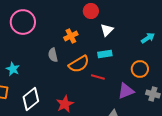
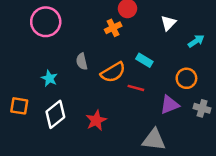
white triangle: (107, 30) -> (168, 23), moved
orange cross: (71, 36) -> (113, 28), moved
cyan rectangle: (105, 54) -> (144, 60), turned 40
cyan star: (13, 69) -> (49, 78), moved

